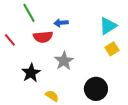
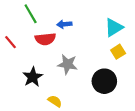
gray star: (64, 61) -> (67, 64), turned -30
black circle: (96, 89) -> (104, 81), moved

